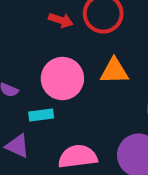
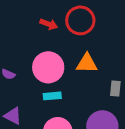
cyan rectangle: (41, 115) -> (52, 96), moved

